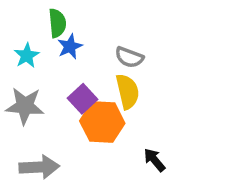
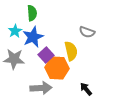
blue star: (70, 47) -> (33, 37), moved, size x1.5
gray semicircle: (129, 57) -> (87, 32), moved
gray arrow: (39, 167) -> (41, 88), moved

